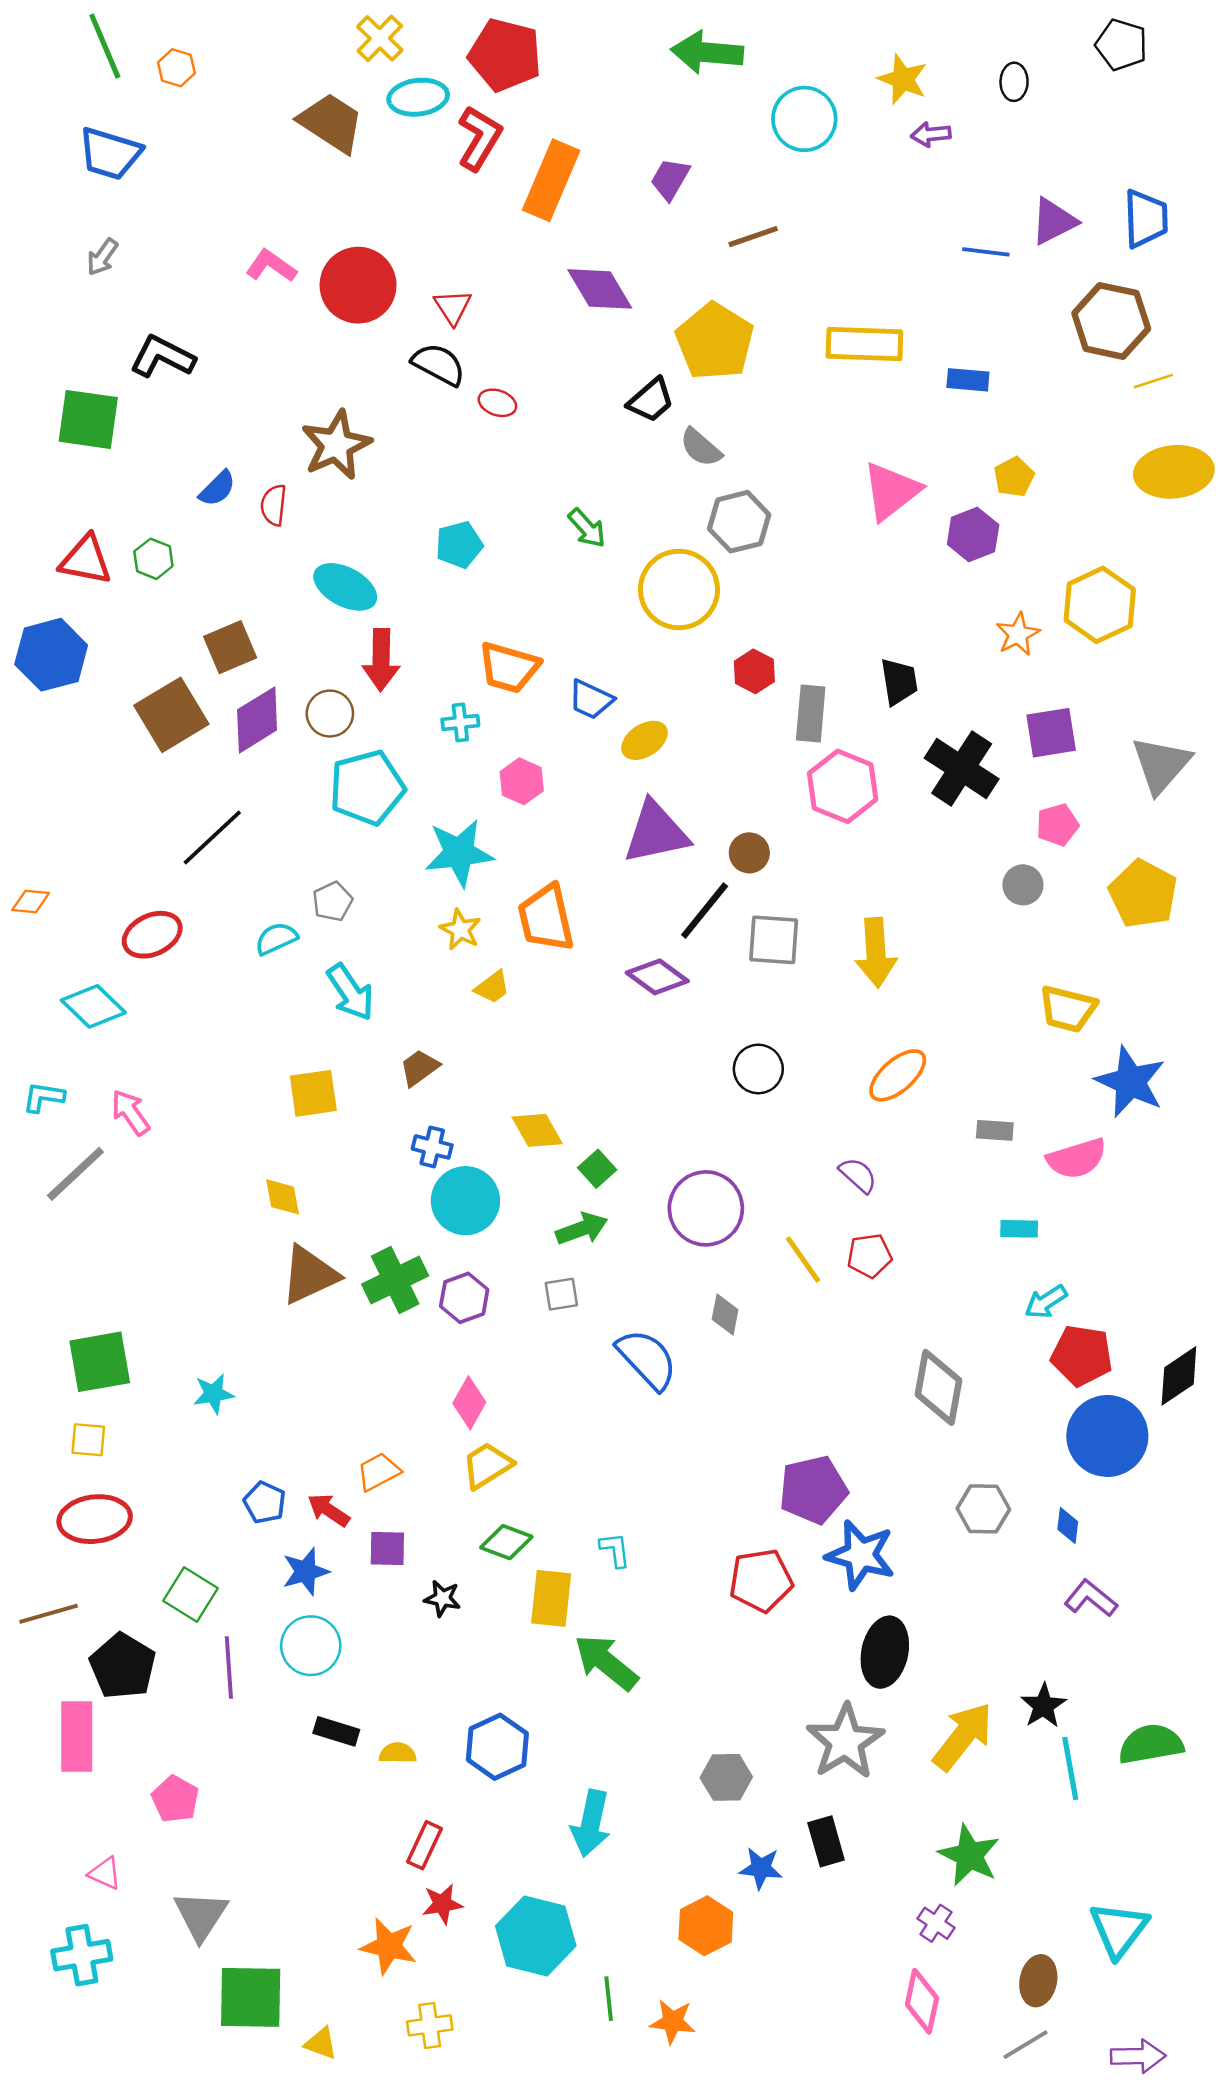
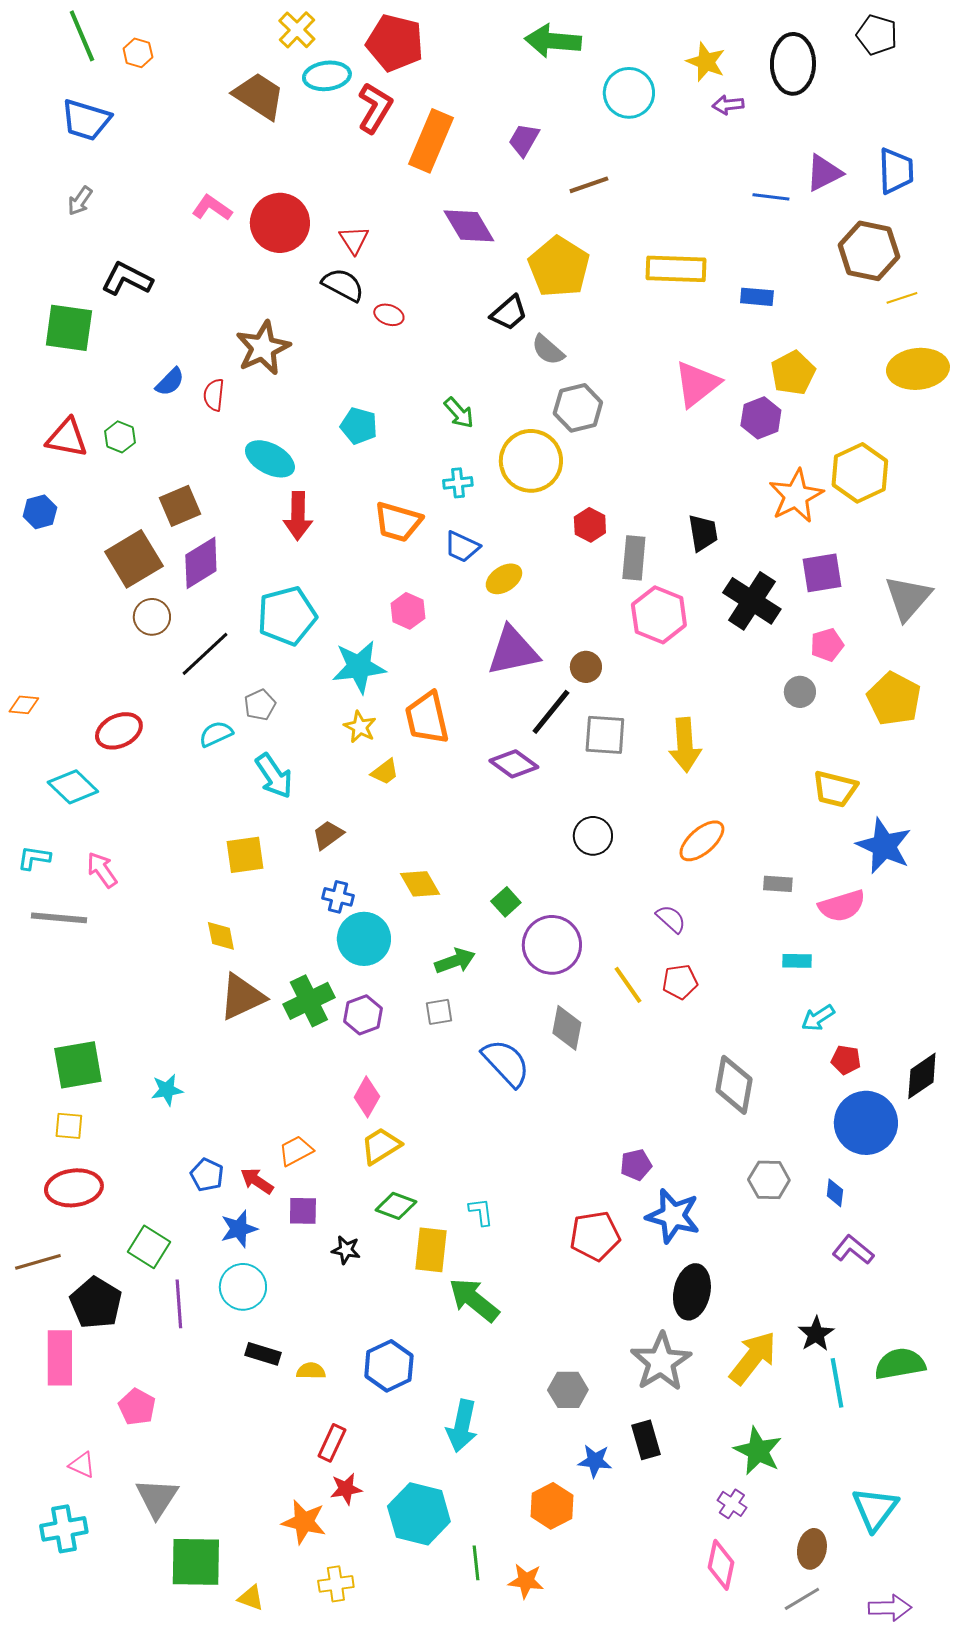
black ellipse: (1014, 82) -> (793, 64), size x2.0
yellow pentagon: (1014, 477) -> (793, 373), size x1.4
cyan pentagon: (459, 545) -> (359, 426), turned 30
orange star: (1018, 634) -> (796, 496), size x1.6
blue hexagon: (51, 655) -> (40, 512), size x0.6
brown circle: (330, 714) -> (152, 617), moved
cyan cross: (460, 722) -> (458, 483), moved
black line: (212, 838) -> (205, 654), moved
green square: (597, 1169) -> (506, 902), moved
gray line: (75, 1174) -> (59, 918), turned 48
gray diamond: (725, 1315) -> (567, 1028), size x1.4
red pentagon: (1082, 1355) -> (846, 1060), size x0.6
purple pentagon: (813, 1490) -> (636, 1165), size x0.6

